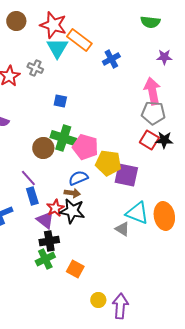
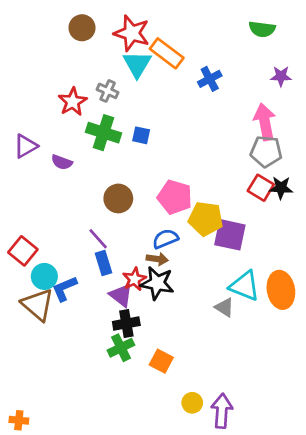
green cross: (63, 138) -> (103, 133), moved

